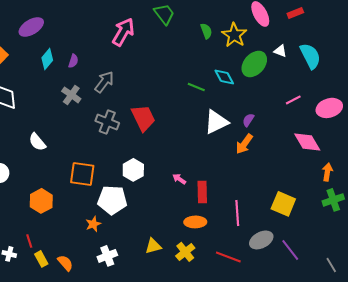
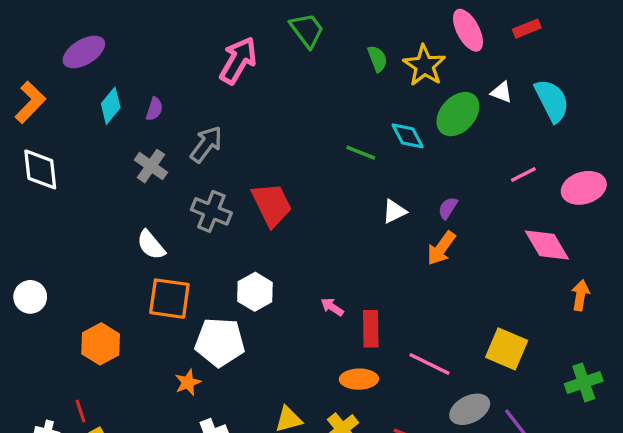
white triangle: (216, 122) -> (394, 211), size x0.6
white semicircle: (37, 142) -> (151, 245), moved
green cross: (333, 200) -> (584, 382), moved
pink line: (237, 213) -> (429, 364), turned -60

